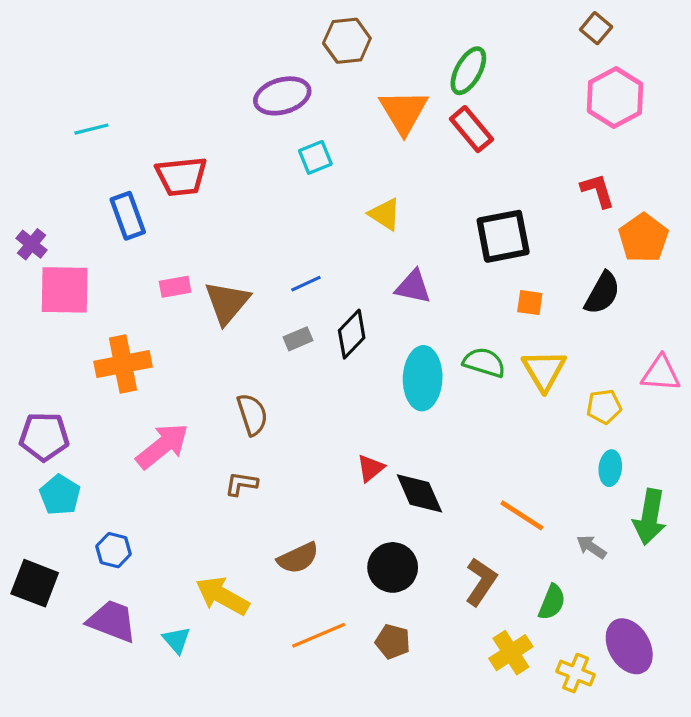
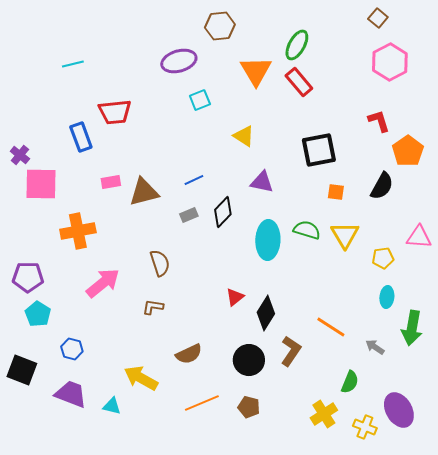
cyan line: (91, 129) -> (73, 64), moved
brown triangle: (227, 303) -> (144, 192), turned 36
black diamond: (419, 493) -> (266, 313), turned 56
brown L-shape: (481, 582) -> (291, 351), moved
cyan triangle: (177, 640) -> (112, 406), turned -36

